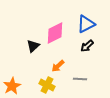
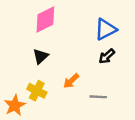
pink diamond: (55, 33) -> (45, 20), moved
yellow cross: (47, 85) -> (37, 91), moved

